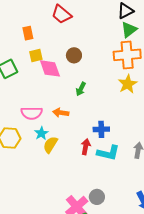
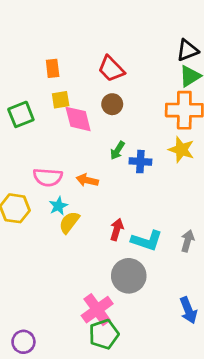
red trapezoid: (62, 14) -> (111, 69), moved
yellow star: (128, 84) -> (181, 150), turned -30
blue cross: (101, 129) -> (140, 162), moved
gray circle: (97, 197) -> (129, 276), moved, size x1.6

